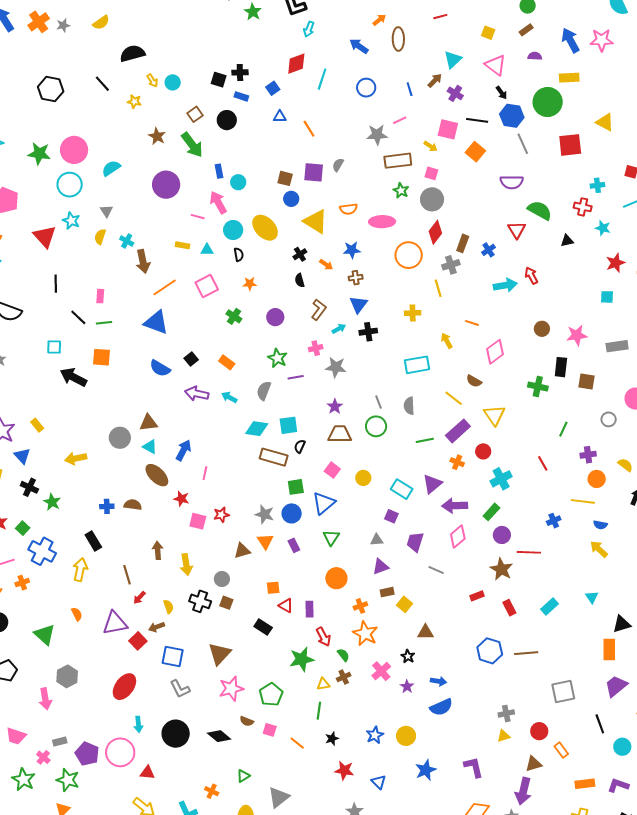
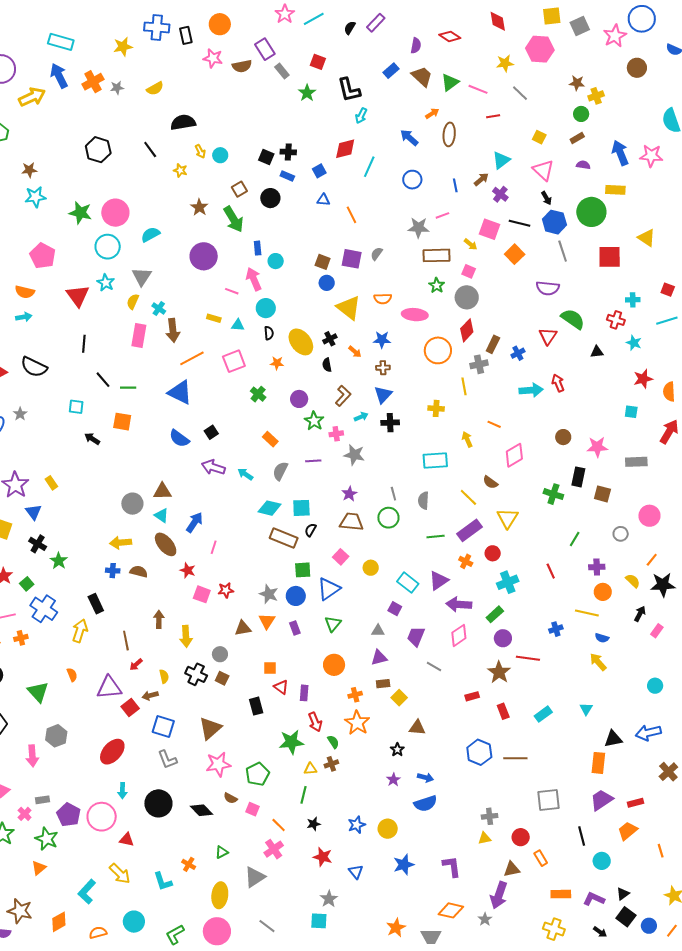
gray triangle: (106, 211) -> (142, 277), size x1.5
yellow ellipse: (265, 228) -> (301, 342), moved
pink rectangle: (100, 296) -> (139, 336), moved, size x1.6
green star: (278, 358) -> (314, 421), moved
orange rectangle: (227, 362) -> (270, 439), moved
black arrow: (73, 377) -> (92, 439), size x0.6
yellow arrow: (76, 458) -> (121, 543), moved
black rectangle: (263, 627) -> (256, 706), turned 36
pink cross: (381, 671) -> (274, 849), moved

